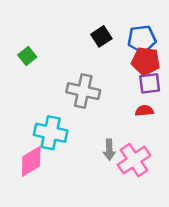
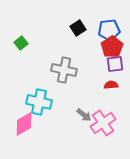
red pentagon: (146, 61) -> (112, 47), turned 30
gray arrow: (109, 150) -> (84, 115), turned -49

